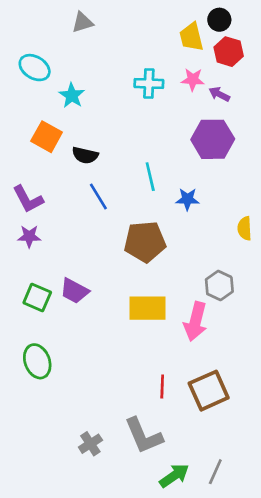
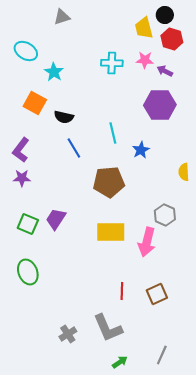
purple L-shape: (28, 199) -> (21, 150), turned 65
blue star: (187, 199) -> (141, 150), turned -30
purple trapezoid: (74, 291) -> (56, 219), turned 95
brown square: (209, 391) -> (157, 294), size x0.7
green arrow: (174, 476) -> (120, 362), moved, size x0.7

